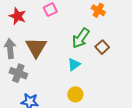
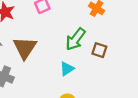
brown square: (102, 47) -> (99, 50), turned -32

